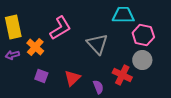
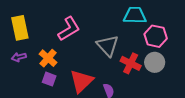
orange cross: (35, 47) -> (48, 58), moved
red cross: (122, 75) -> (131, 63), moved
red triangle: (72, 78) -> (81, 81), size x1.4

